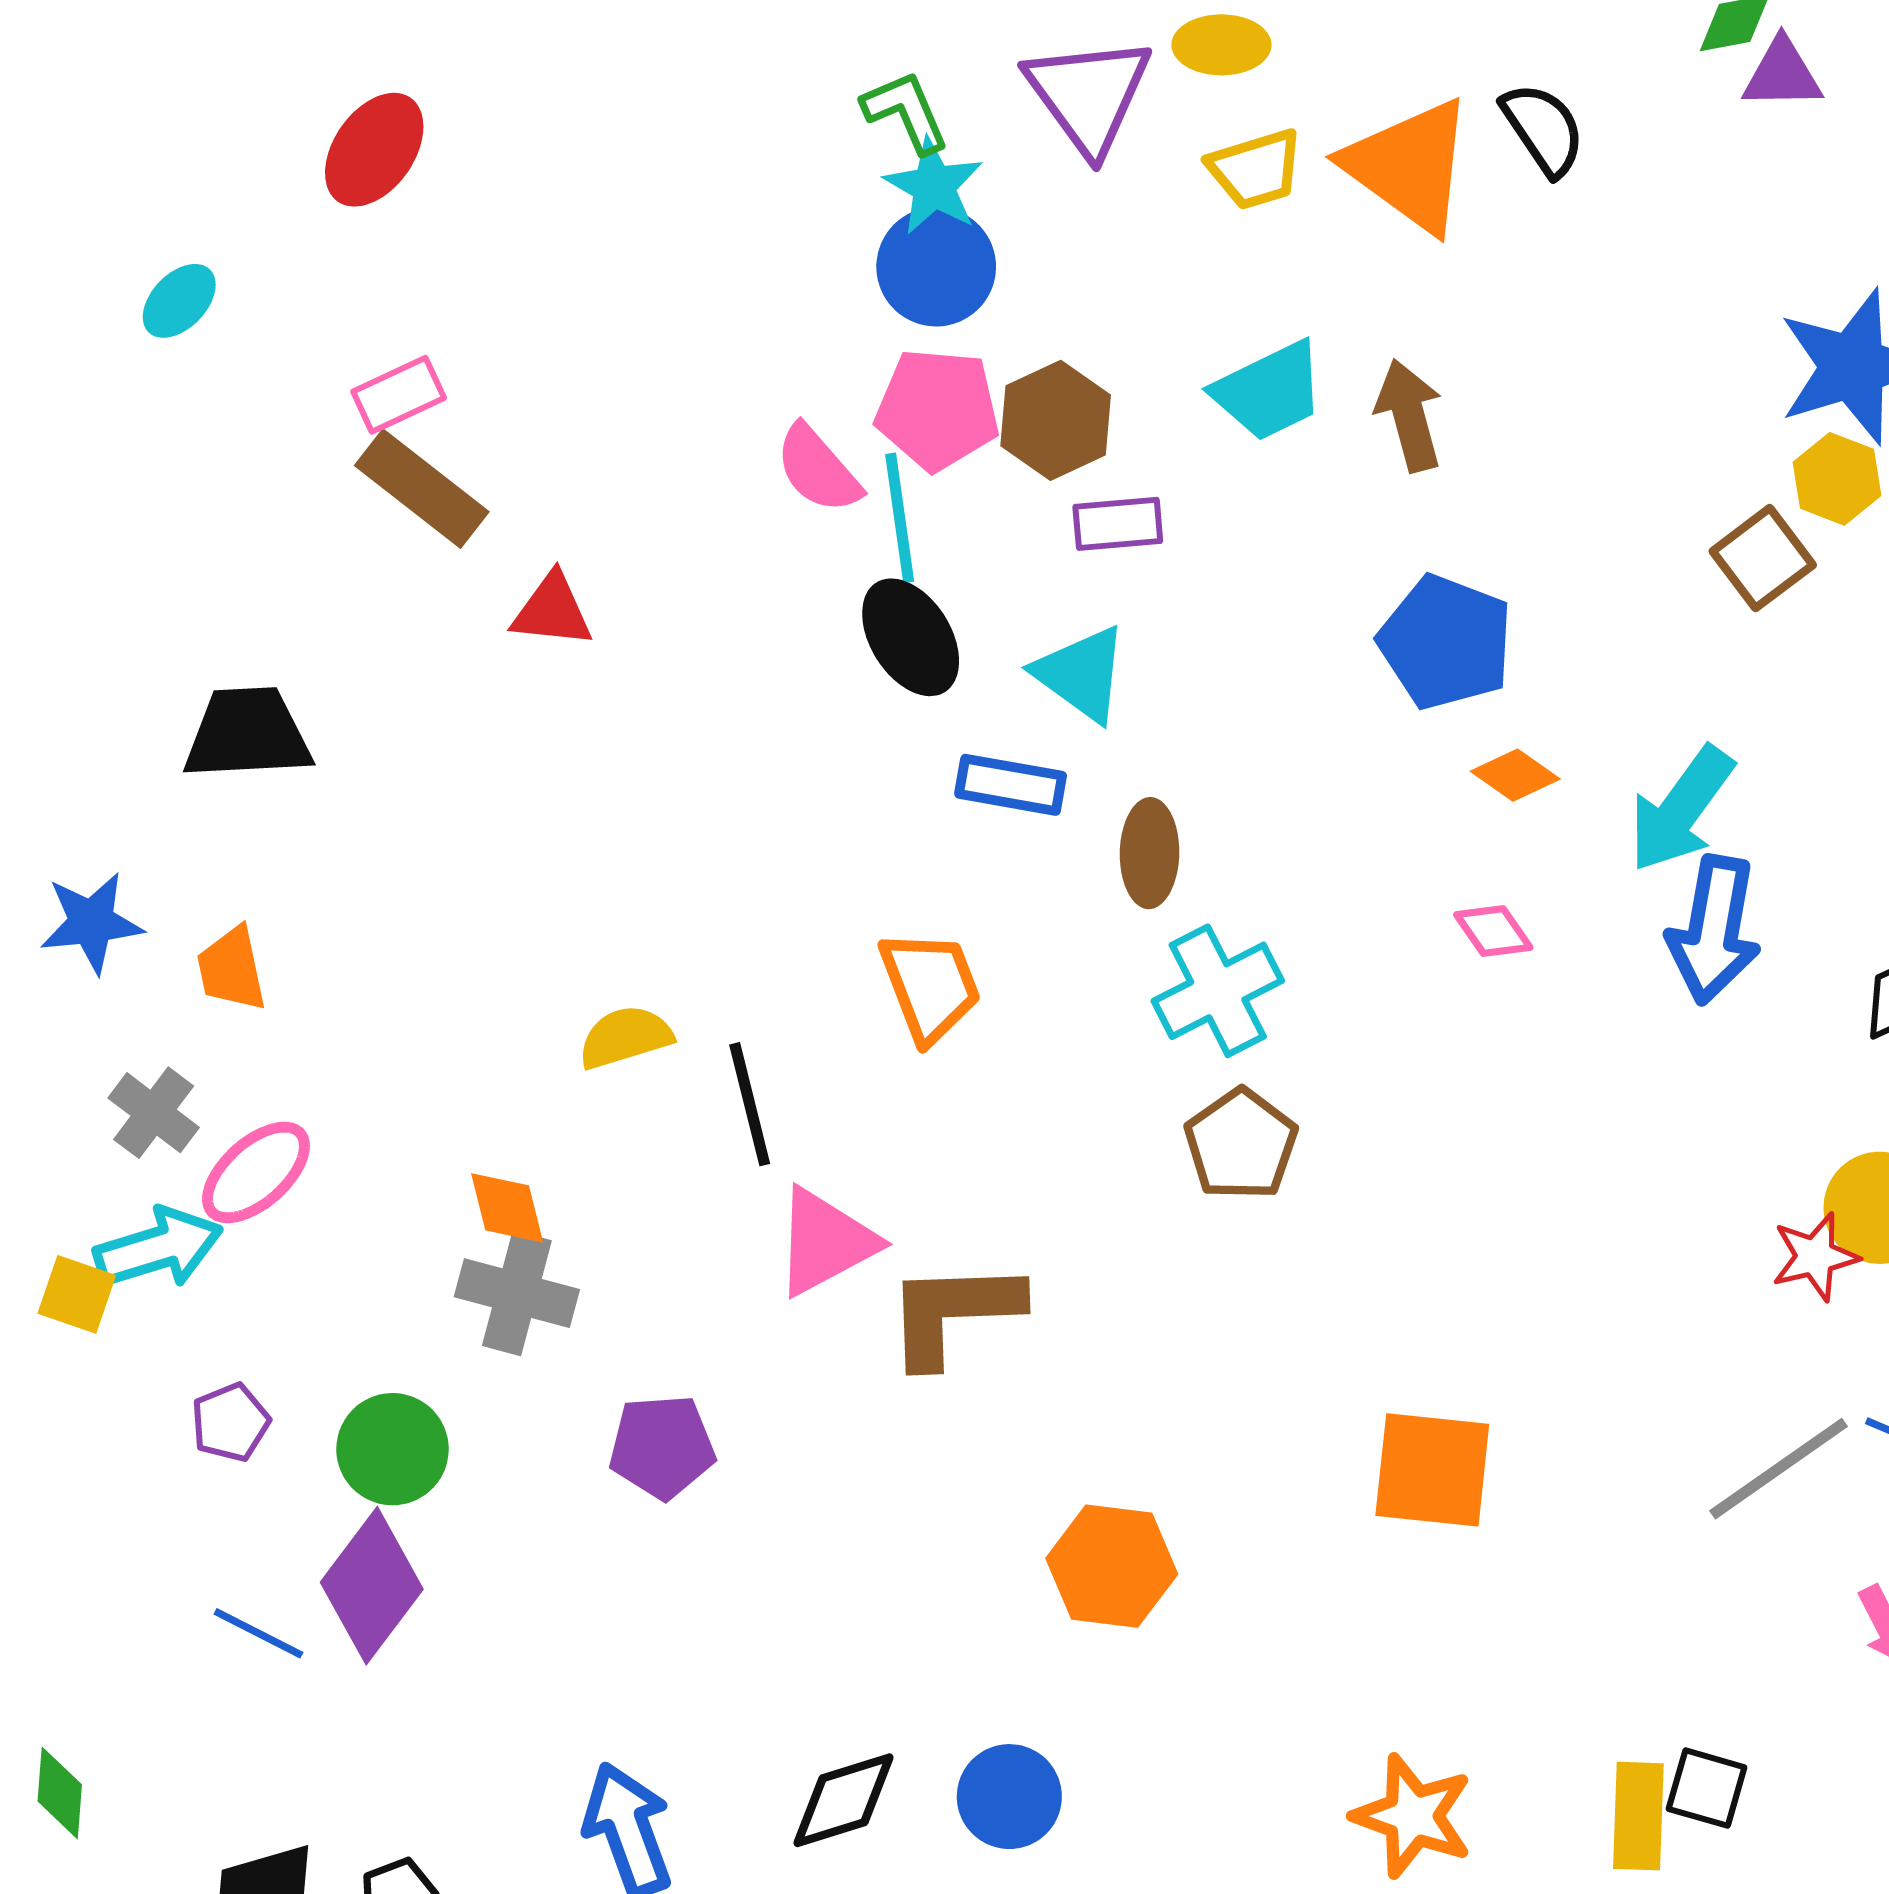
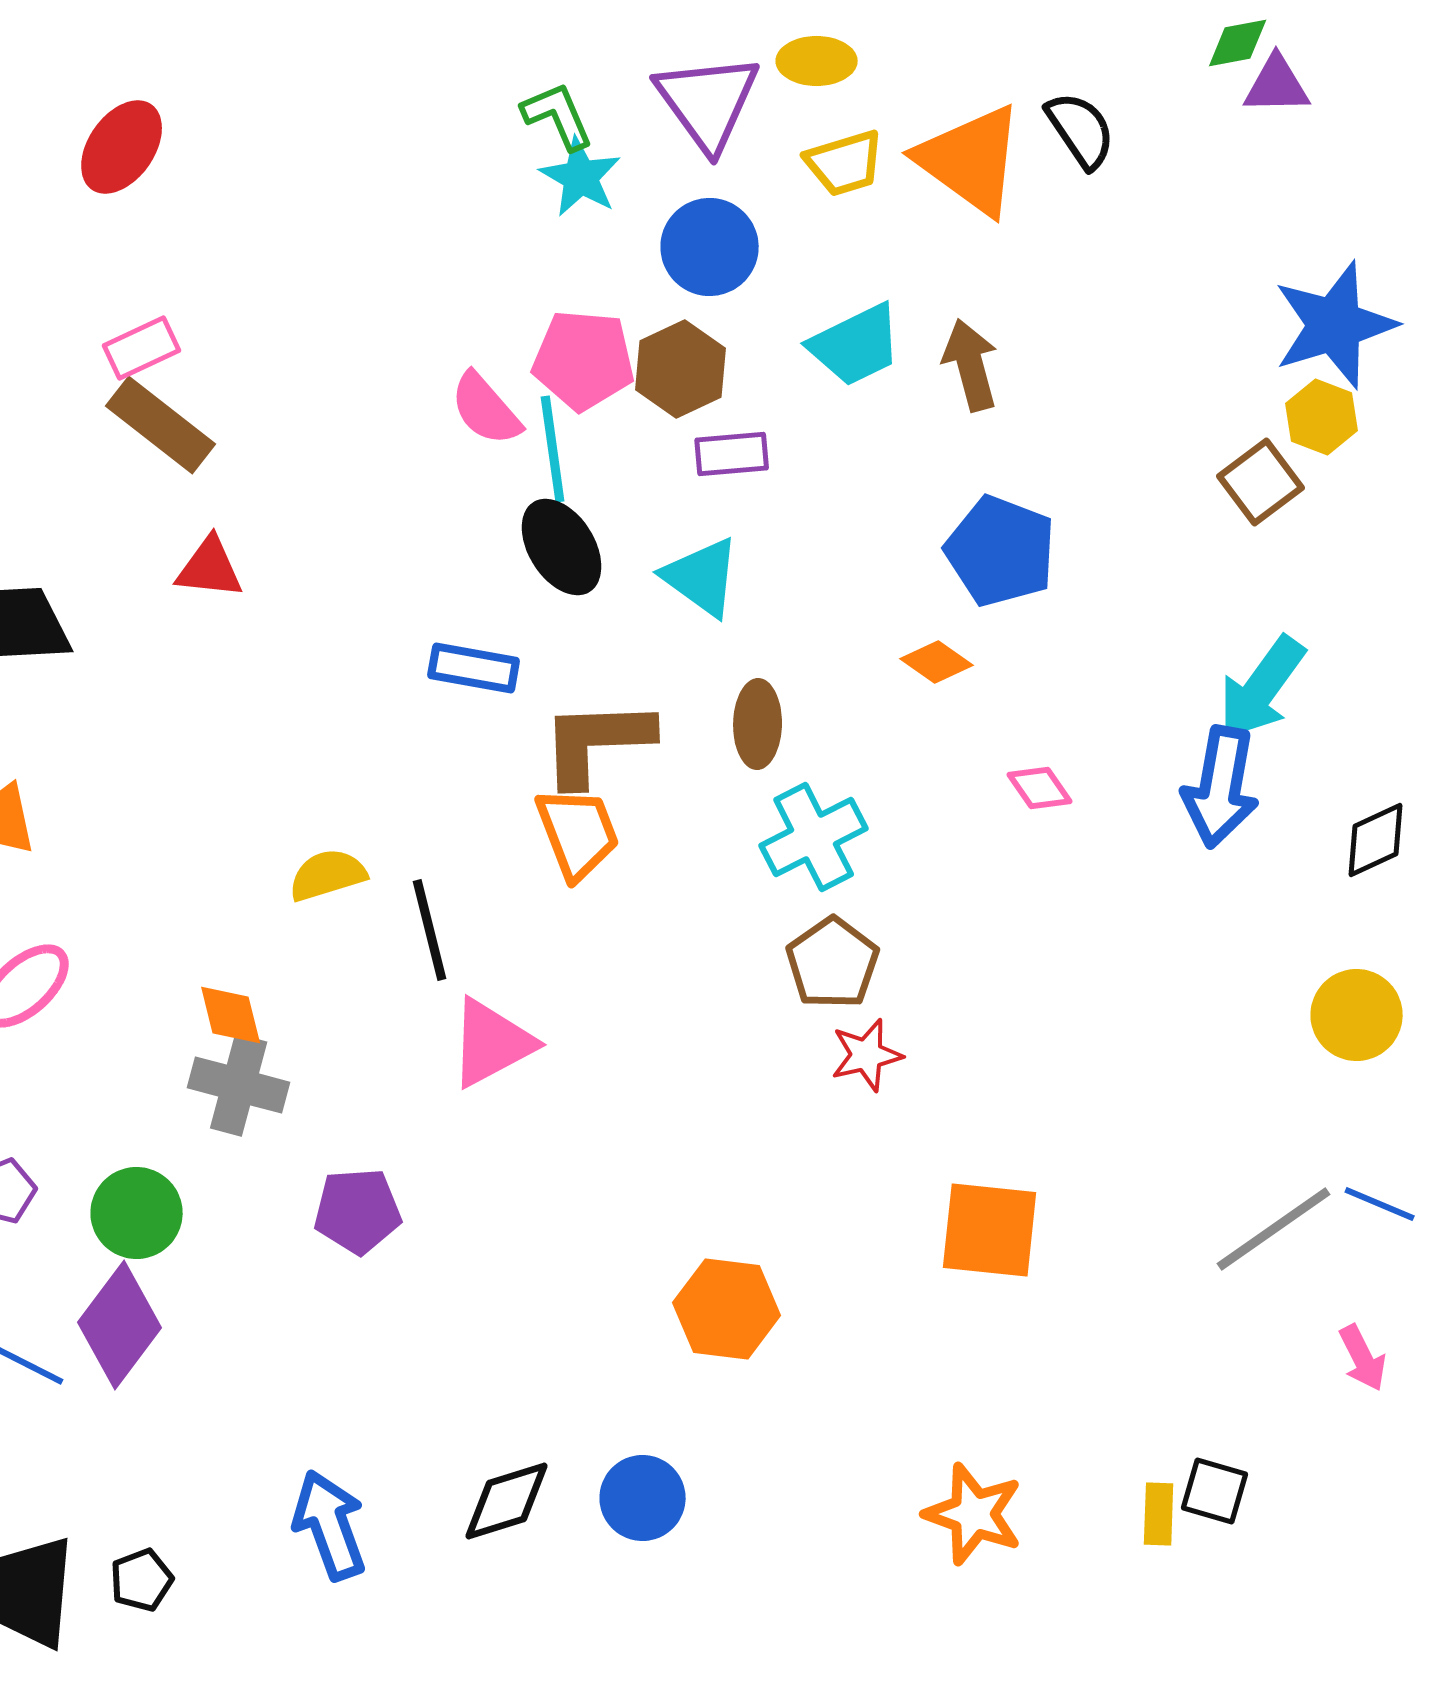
blue circle: (936, 267) -> (710, 247), moved
red triangle: (552, 610) -> (210, 568), moved
orange diamond: (1515, 775) -> (937, 662), moved
blue rectangle: (1011, 785) -> (474, 668), moved
cyan arrow: (1681, 809) -> (1262, 688), moved
red star: (1815, 1257) -> (867, 1055), moved
brown L-shape: (953, 1313) -> (597, 742), moved
yellow rectangle: (1638, 1816) -> (1159, 1514), size x0.7

